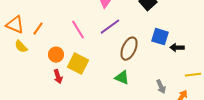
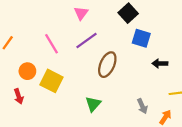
blue square: (160, 37) -> (141, 38), moved
red arrow: (58, 77) -> (19, 96), moved
green triangle: (122, 78) -> (93, 104), moved, turned 49

